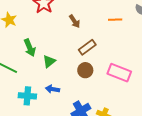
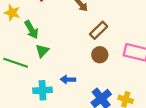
green arrow: (30, 48) -> (31, 30), moved
green triangle: (49, 61) -> (42, 51), moved

